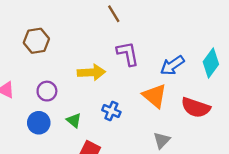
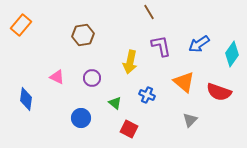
blue arrow: (172, 65) -> (199, 44), moved
yellow arrow: (91, 72) -> (130, 62), turned 105
blue circle: (39, 123) -> (81, 118), moved

